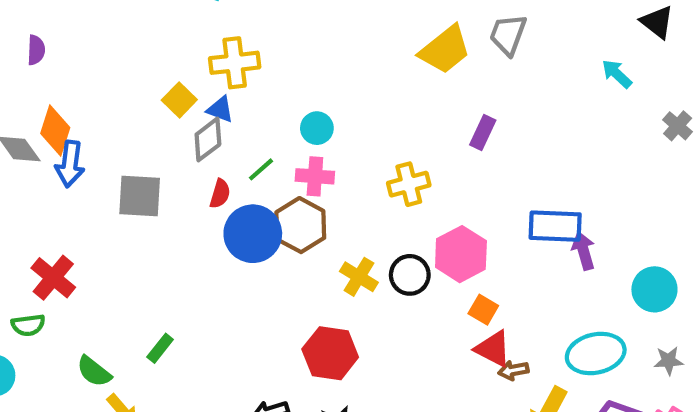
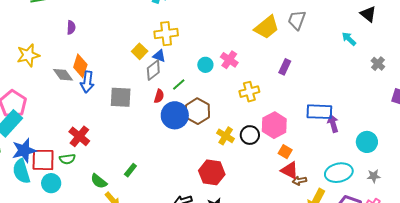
pink cross: (315, 176) -> (229, 60), moved, turned 30

